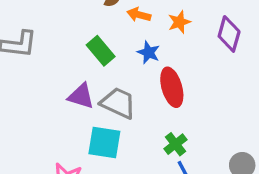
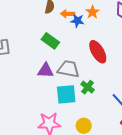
blue star: (149, 52) -> (77, 21), moved
green cross: (175, 144) -> (88, 87), moved

